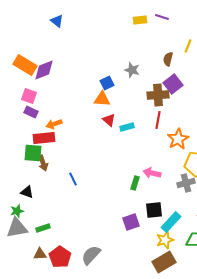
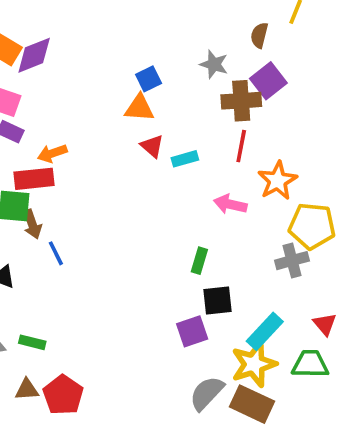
gray star: (132, 70) -> (214, 64), moved
pink arrow: (152, 173) -> (230, 204), moved
blue line: (73, 179) -> (56, 253), moved
black square: (154, 210) -> (218, 301), moved
green rectangle: (43, 228) -> (32, 342), turned 32
yellow star: (165, 240) -> (254, 364), size x1.4
gray semicircle: (91, 255) -> (207, 393), moved
brown rectangle: (164, 262) -> (252, 404), turned 55

